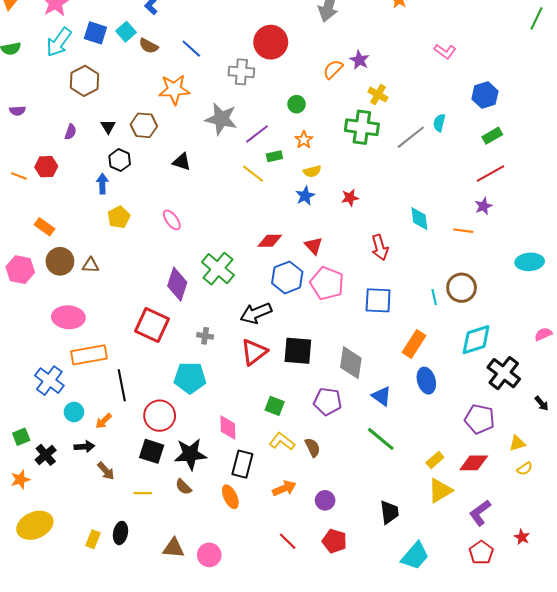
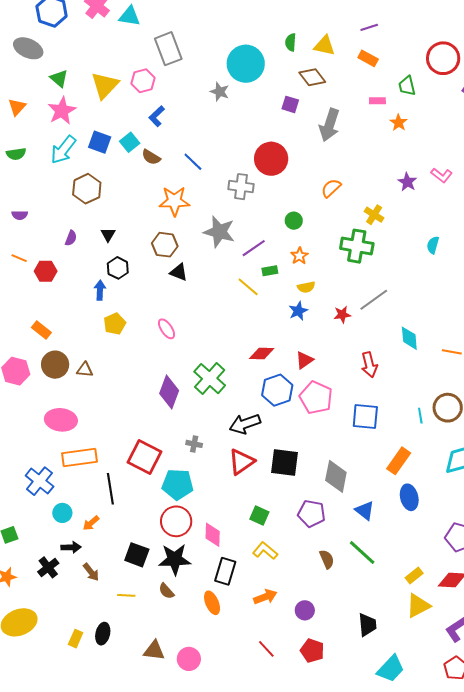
purple star: (359, 60) -> (407, 182), moved
brown hexagon: (144, 125) -> (165, 245), moved
gray line: (411, 137) -> (374, 300), moved
orange line: (19, 176) -> (19, 258), moved
red triangle: (314, 246) -> (304, 360), turned 36
red square: (152, 325) -> (145, 457), moved
red circle: (160, 416) -> (176, 521), moved
brown semicircle: (313, 447) -> (327, 559), moved
black cross: (46, 455) -> (48, 567), moved

